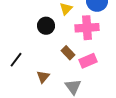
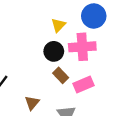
black circle: (46, 26) -> (54, 51), moved

